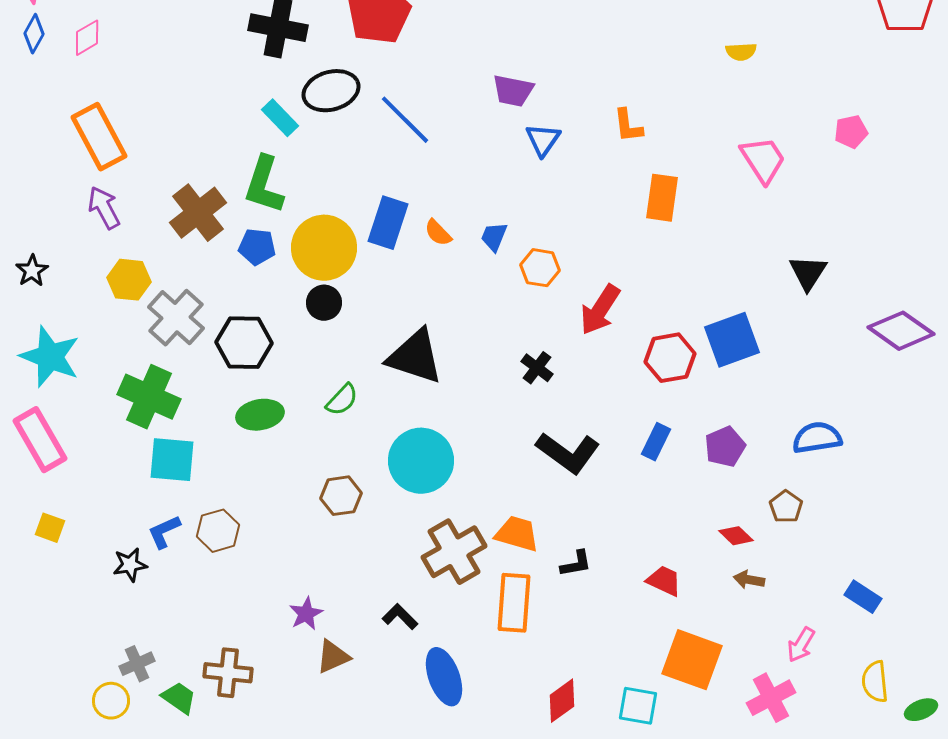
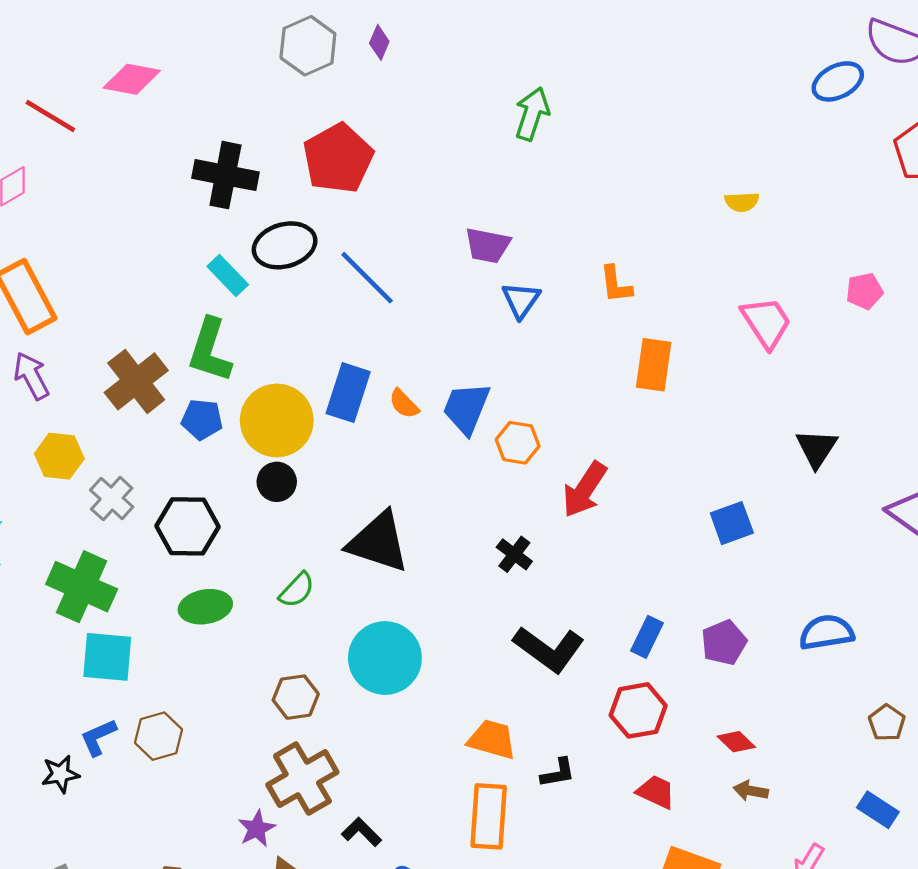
blue trapezoid: (494, 237) -> (466, 408), size x1.6
gray cross: (176, 318) -> (112, 499), size x0.7
blue square: (732, 340) -> (732, 523), size x0.7
red hexagon: (670, 358) -> (638, 710), moved
brown pentagon: (786, 507) -> (887, 723), moved
brown cross: (454, 552) -> (302, 778), moved

